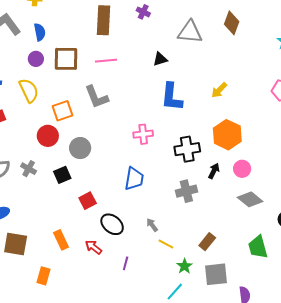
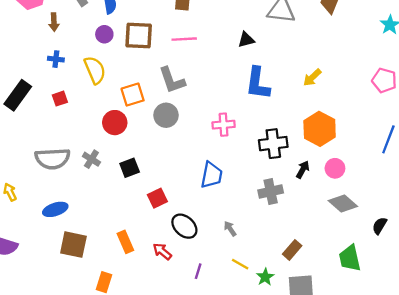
gray circle: (80, 148) -> (166, 115), moved
yellow line: (166, 244) -> (240, 264), moved

